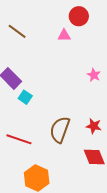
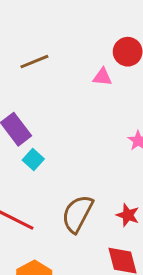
brown line: (17, 31) -> (34, 62), turned -66

